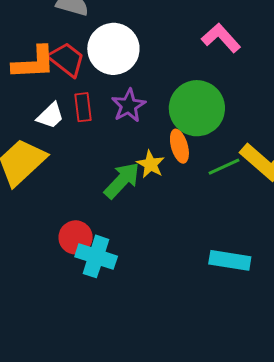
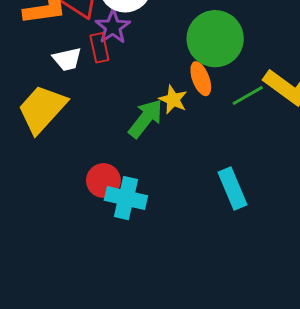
purple star: (129, 106) -> (113, 27), moved
white trapezoid: (50, 116) -> (67, 59), turned 36
cyan rectangle: (230, 260) -> (233, 189), moved, turned 63

